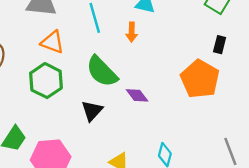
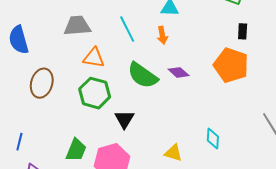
purple diamond: (137, 95) -> (179, 72), moved
black triangle: (92, 111) -> (124, 119), moved

